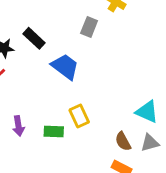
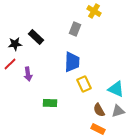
blue trapezoid: (65, 67) -> (72, 62), moved, turned 55
yellow rectangle: (79, 116) -> (84, 84), moved
purple arrow: (18, 126) -> (28, 74), moved

